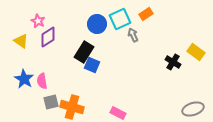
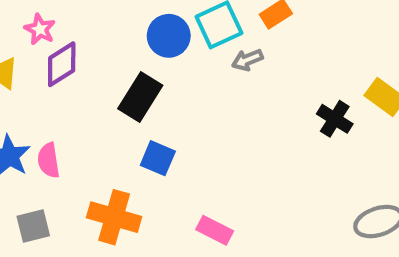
gray arrow: (133, 35) -> (247, 60), turned -88
blue square: (92, 65) -> (158, 158), moved
gray square: (51, 102) -> (33, 226), moved

